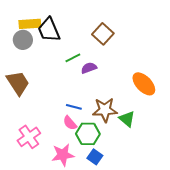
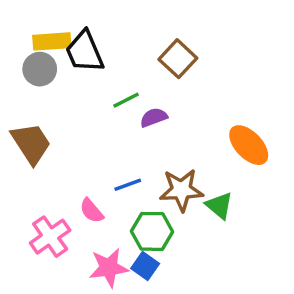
blue line: (74, 107) -> (128, 185), turned -35
pink semicircle: (70, 123) -> (92, 211), moved
blue square: (95, 157) -> (145, 266), moved

